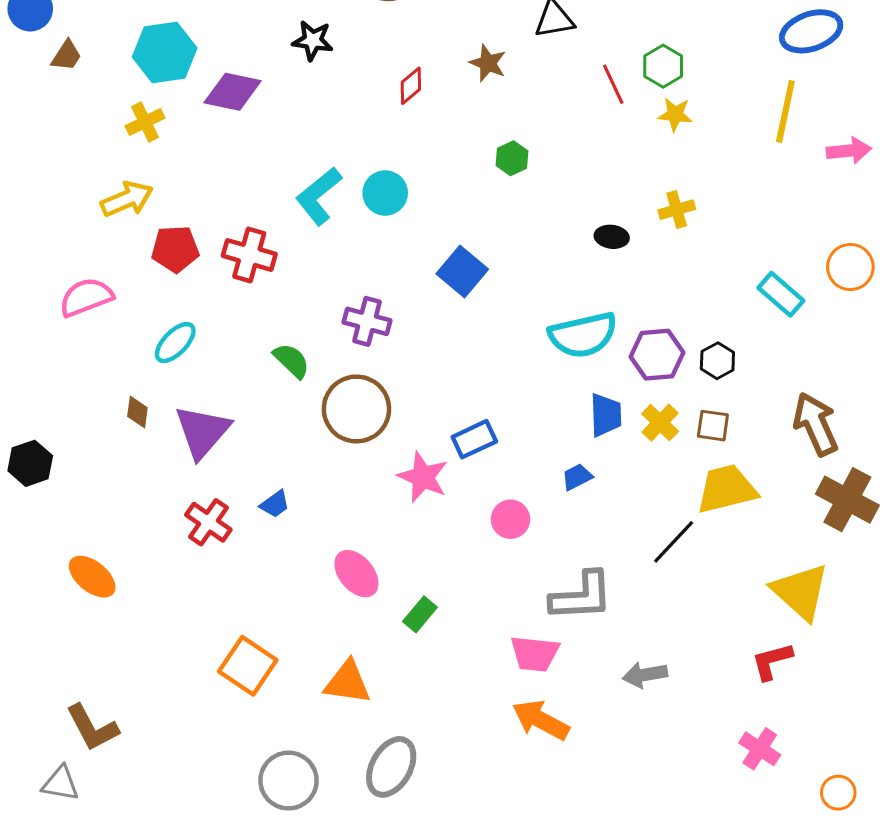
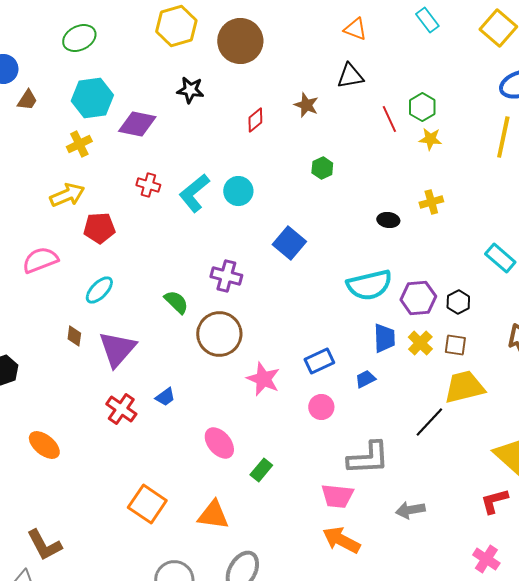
red cross: (249, 255) -> (148, 185), moved, size x0.7
blue rectangle: (474, 439) -> (319, 361), moved

